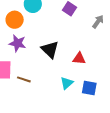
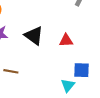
cyan triangle: (67, 83) -> (68, 85), moved

